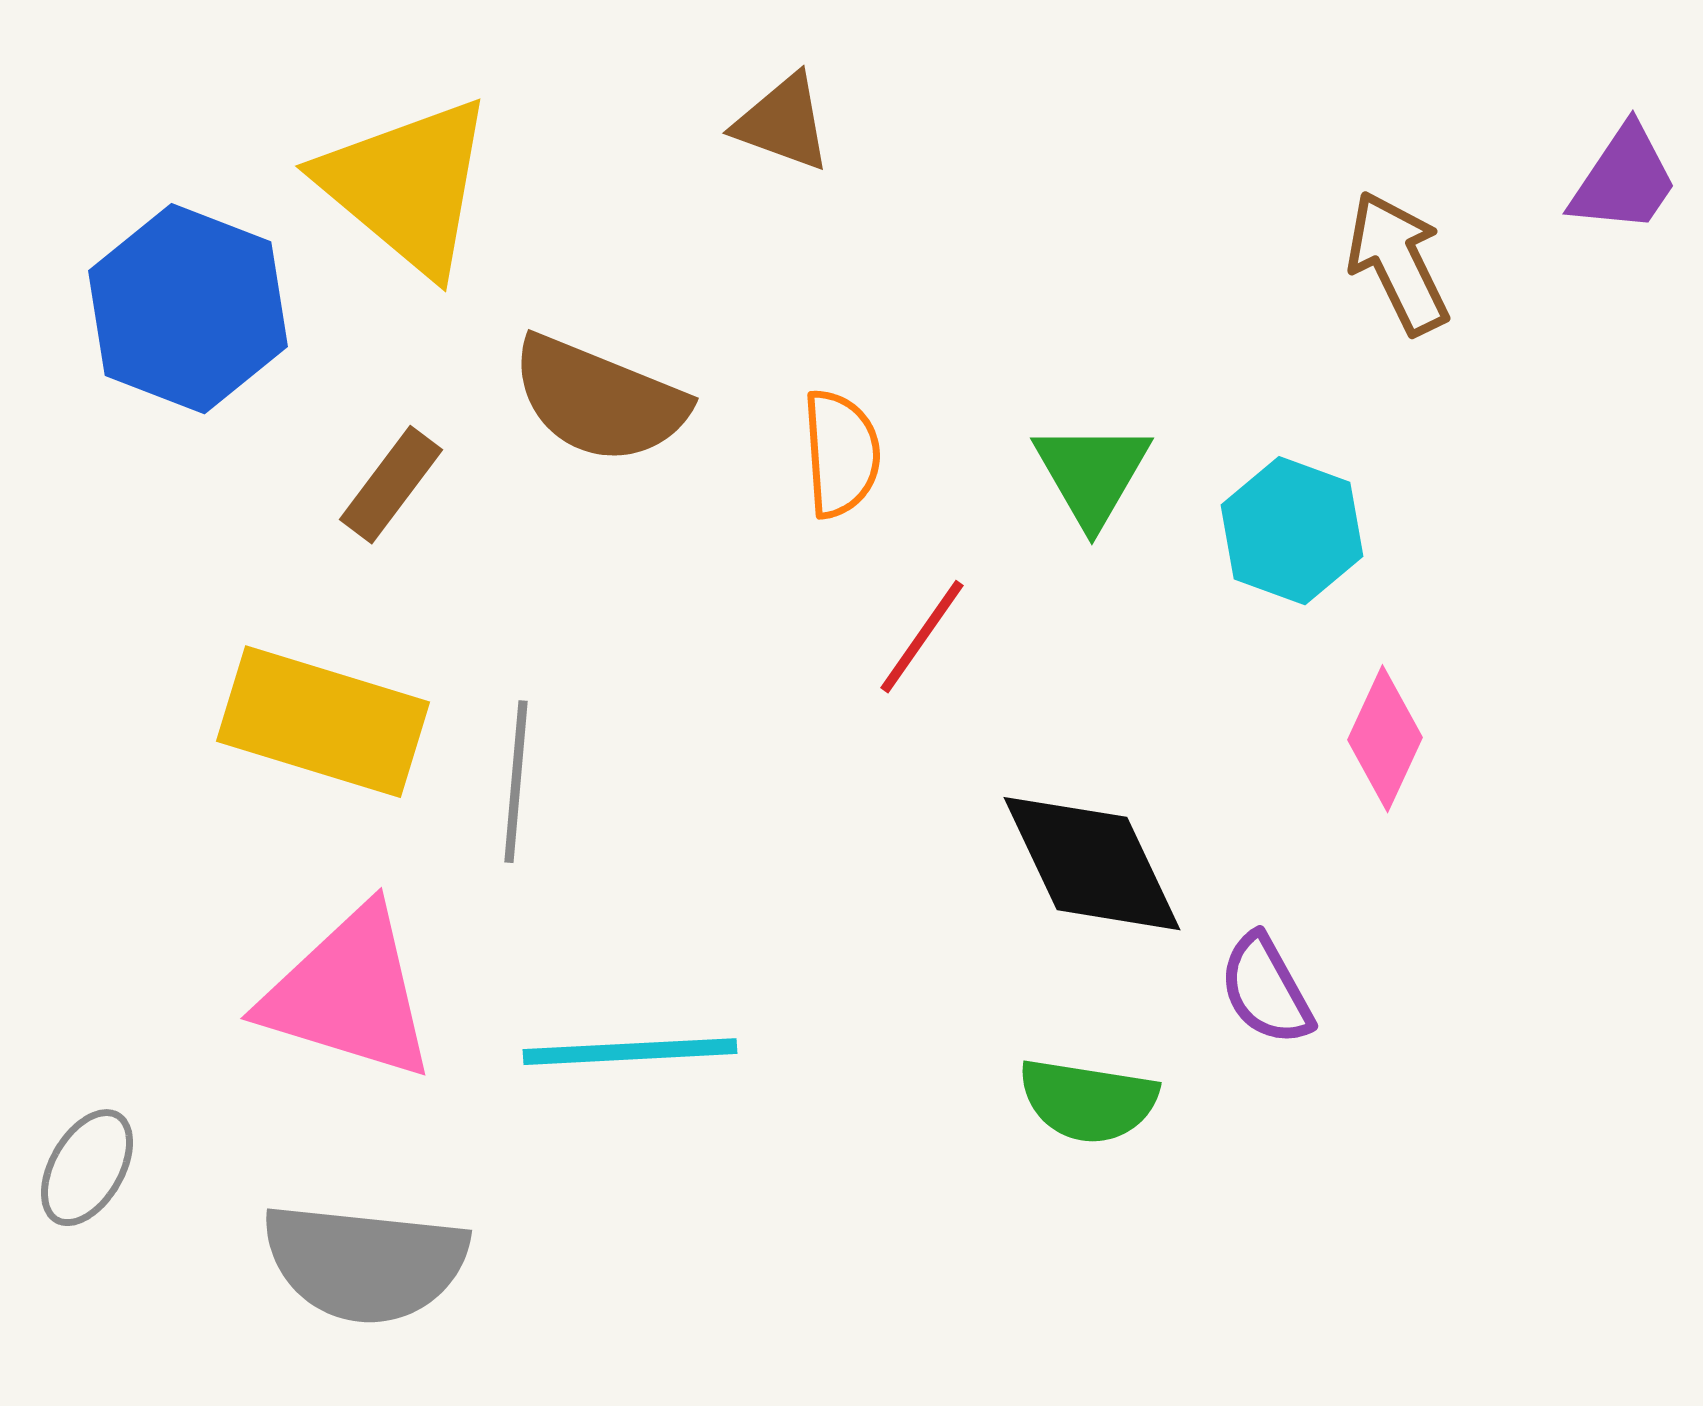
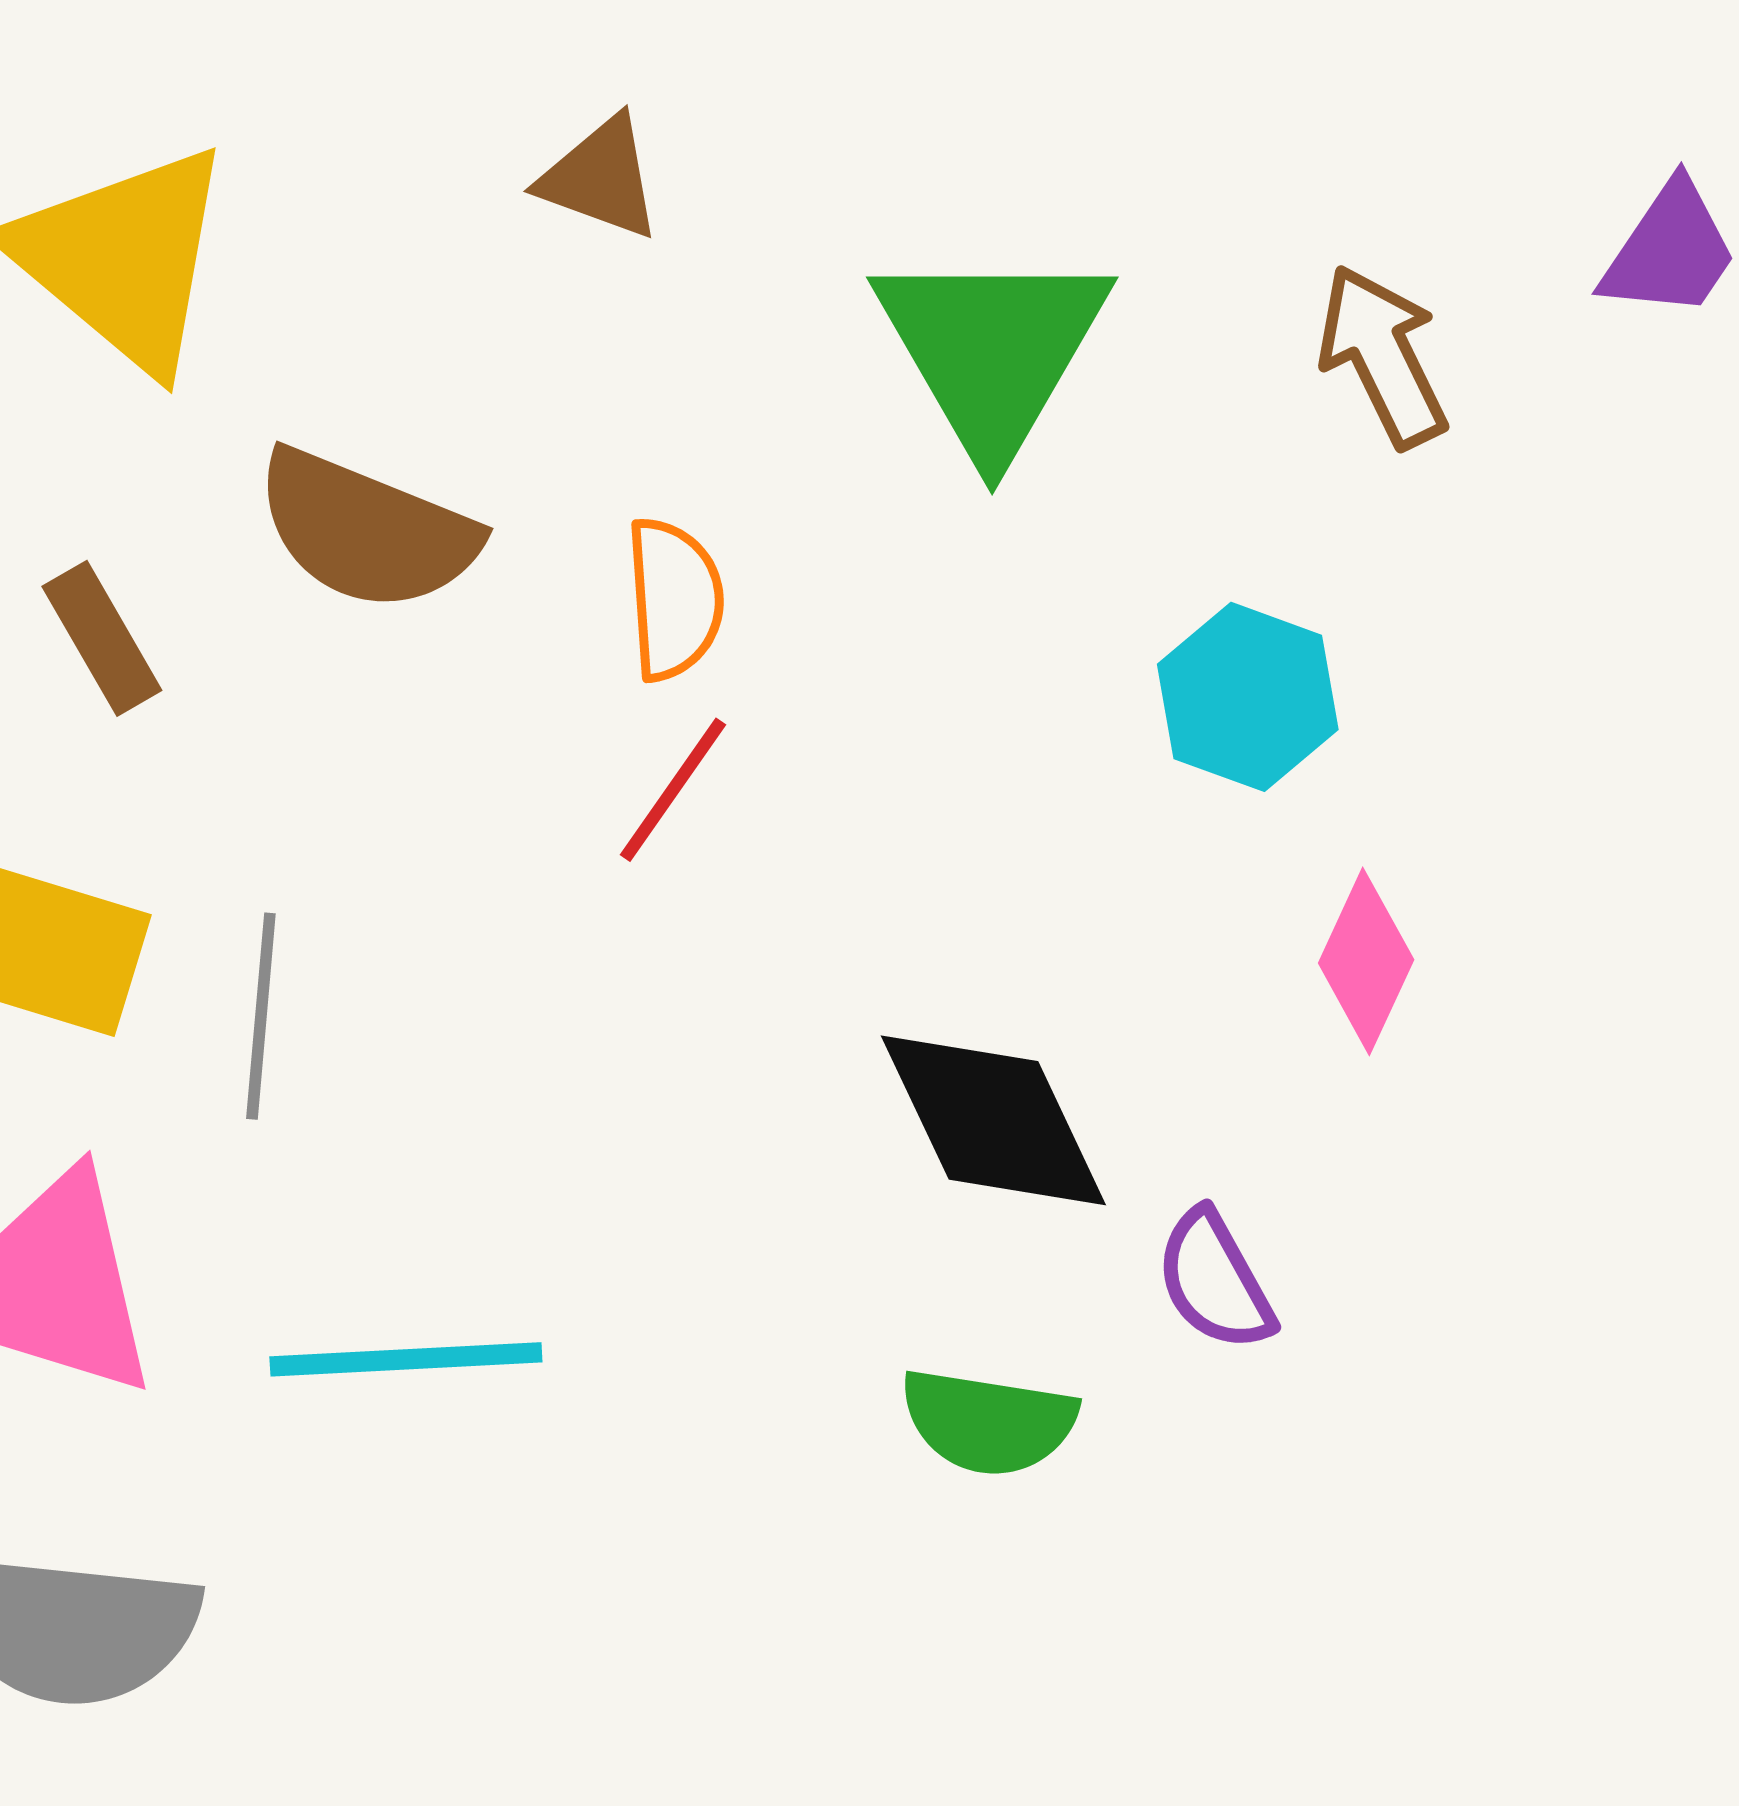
green triangle: (1092, 474) -> (992, 350), moved, size x1.6
brown rectangle: (391, 485) -> (102, 638), turned -67
red line: (922, 637) -> (673, 790), moved

